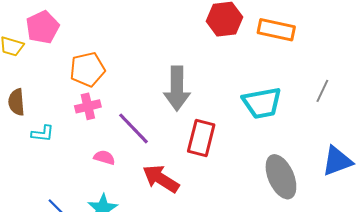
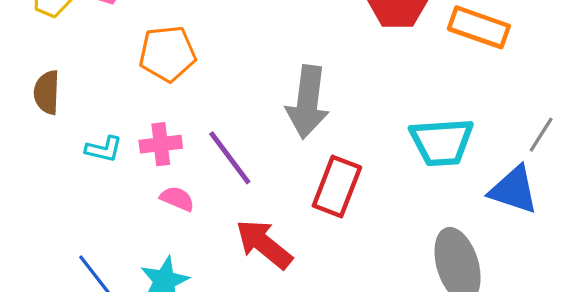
pink cross: (88, 106) -> (161, 144), moved
cyan L-shape: (43, 133) -> (104, 149), moved
blue triangle: (337, 161) -> (514, 190), moved, turned 32

